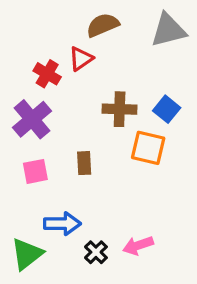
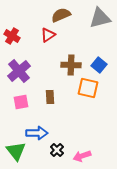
red cross: (47, 74) -> (12, 36), moved
pink arrow: (138, 246) -> (82, 156), moved
green triangle: (27, 254) -> (16, 151), turned -30

